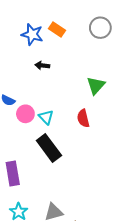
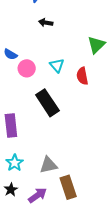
cyan triangle: (46, 117) -> (57, 65), moved

